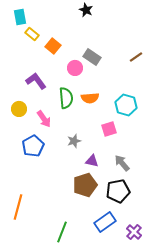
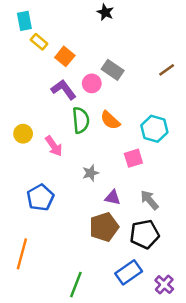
purple L-shape: (36, 81) -> (64, 90), moved
orange semicircle: (90, 98) -> (110, 120), turned 48
blue pentagon: (33, 146) -> (40, 197), moved

